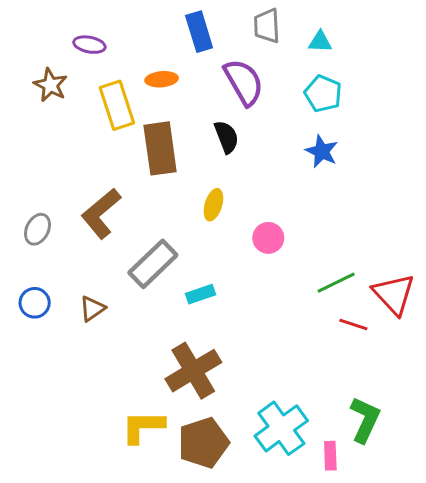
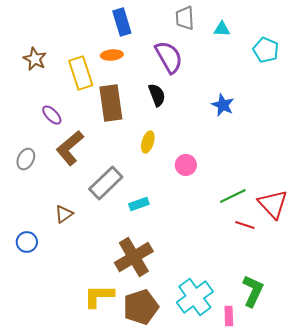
blue rectangle: (199, 32) -> (122, 22), moved
purple ellipse: (89, 45) -> (52, 115), moved, turned 35
cyan pentagon: (323, 94) -> (266, 50), moved
blue circle: (35, 303) -> (27, 242), moved

